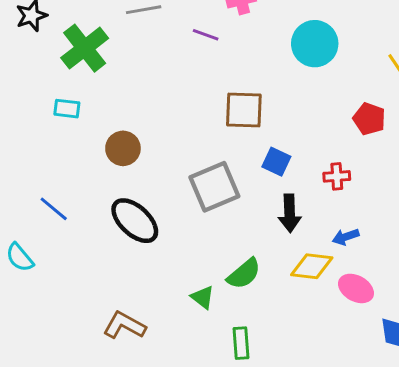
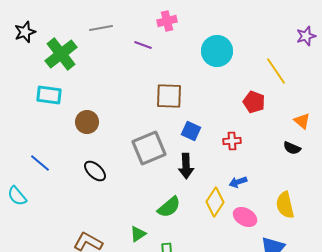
cyan rectangle: (67, 109) -> (49, 95), size x1.4
black arrow: (290, 213) -> (186, 166), moved
black ellipse: (135, 221) -> (95, 171), size x0.7
yellow diamond: (312, 266) -> (215, 202), turned -64
green triangle: (203, 297) -> (138, 234), moved, turned 48

